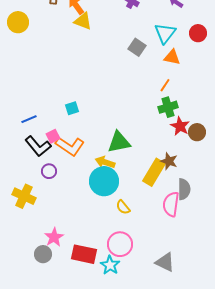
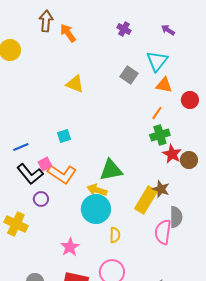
yellow triangle: (83, 21) -> (75, 84), moved
red circle: (198, 33) -> (190, 100), moved
yellow semicircle: (123, 207) -> (115, 235), turned -140
pink star: (54, 237) -> (70, 247), moved

